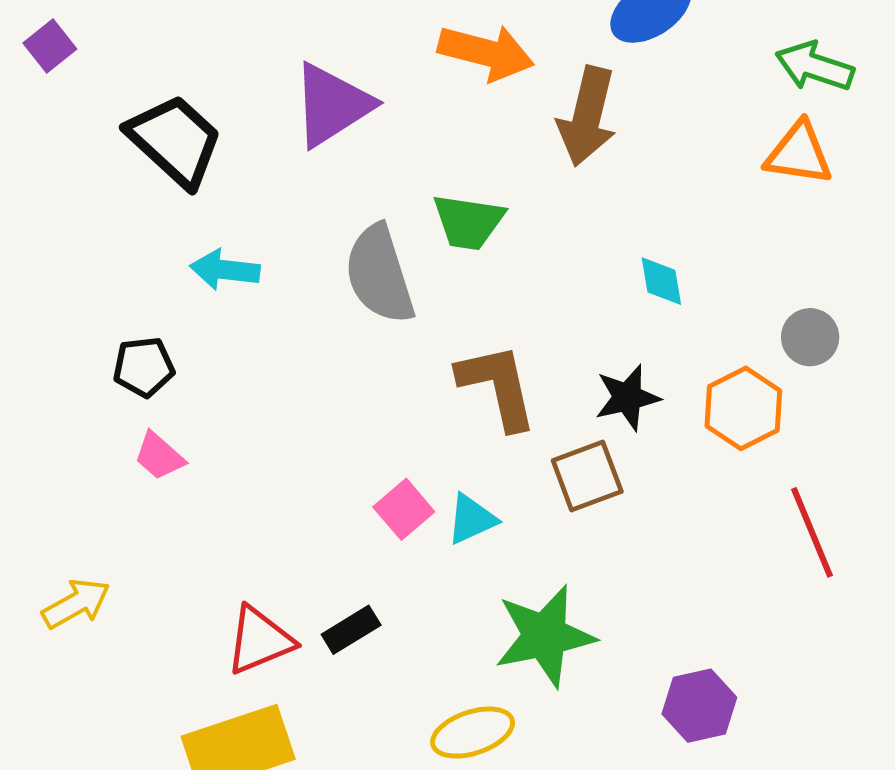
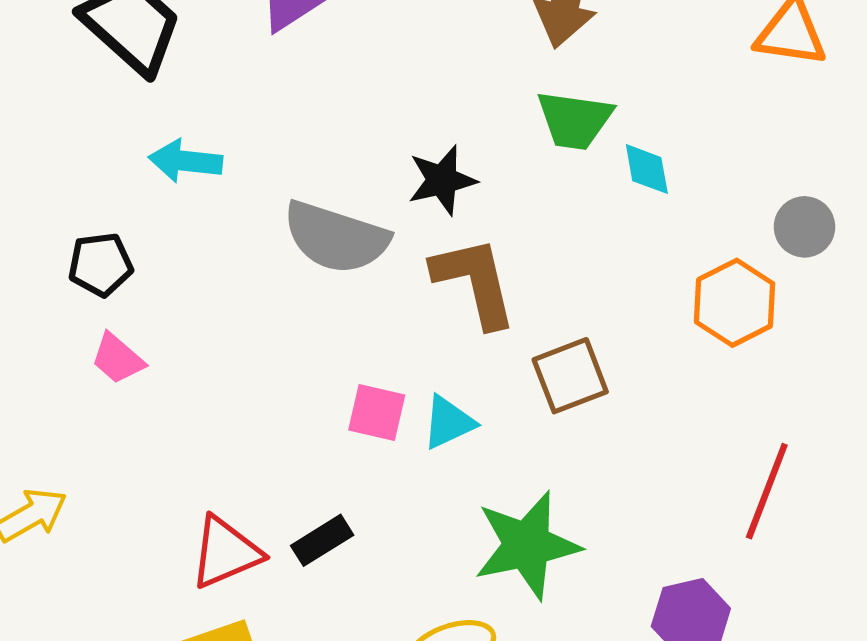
green trapezoid: (468, 222) -> (575, 120), moved
gray semicircle: (379, 274) -> (336, 237), moved, turned -54
black star: (627, 397) -> (442, 180), moved
pink square: (404, 509) -> (377, 413), turned -36
red line: (812, 532) -> (767, 491), moved, turned 44

